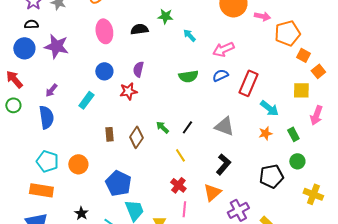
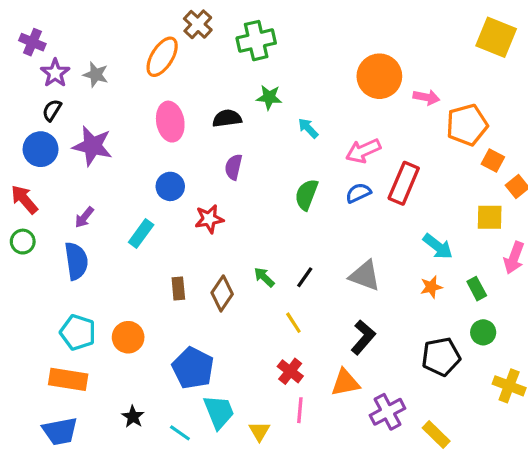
black semicircle: (31, 24) -> (52, 110), turned -56
purple semicircle: (138, 69) -> (233, 167), moved
green semicircle: (188, 76) -> (306, 195), turned 120
red rectangle: (248, 83) -> (404, 183), moved
orange triangle: (212, 192) -> (345, 383), turned 30

